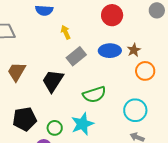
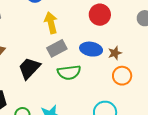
yellow arrow: (66, 32) -> (51, 23), size x1.5
green semicircle: (94, 95) -> (69, 72), moved

